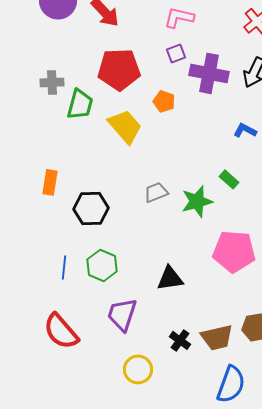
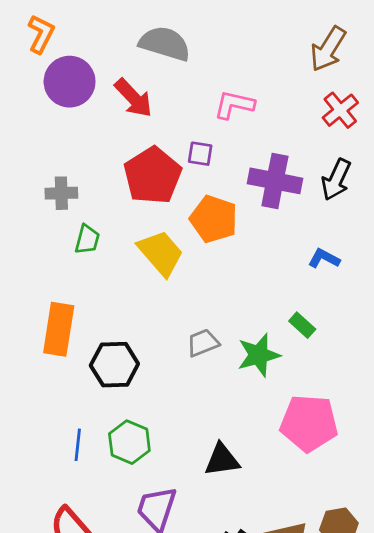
purple square: (176, 53) -> (200, 154), moved, turned 30
red pentagon: (119, 69) -> (153, 175), turned -30
orange pentagon: (164, 101) -> (214, 219), size x1.6
green trapezoid: (80, 104) -> (87, 239), moved, size x0.7
orange rectangle: (50, 182) -> (59, 329), size x1.5

